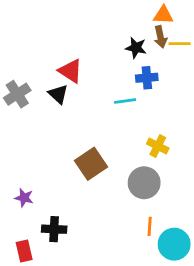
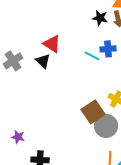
black star: (136, 48) -> (100, 18), moved
cyan line: (125, 101) -> (92, 56), moved, turned 35
brown square: (91, 164) -> (93, 112), moved

